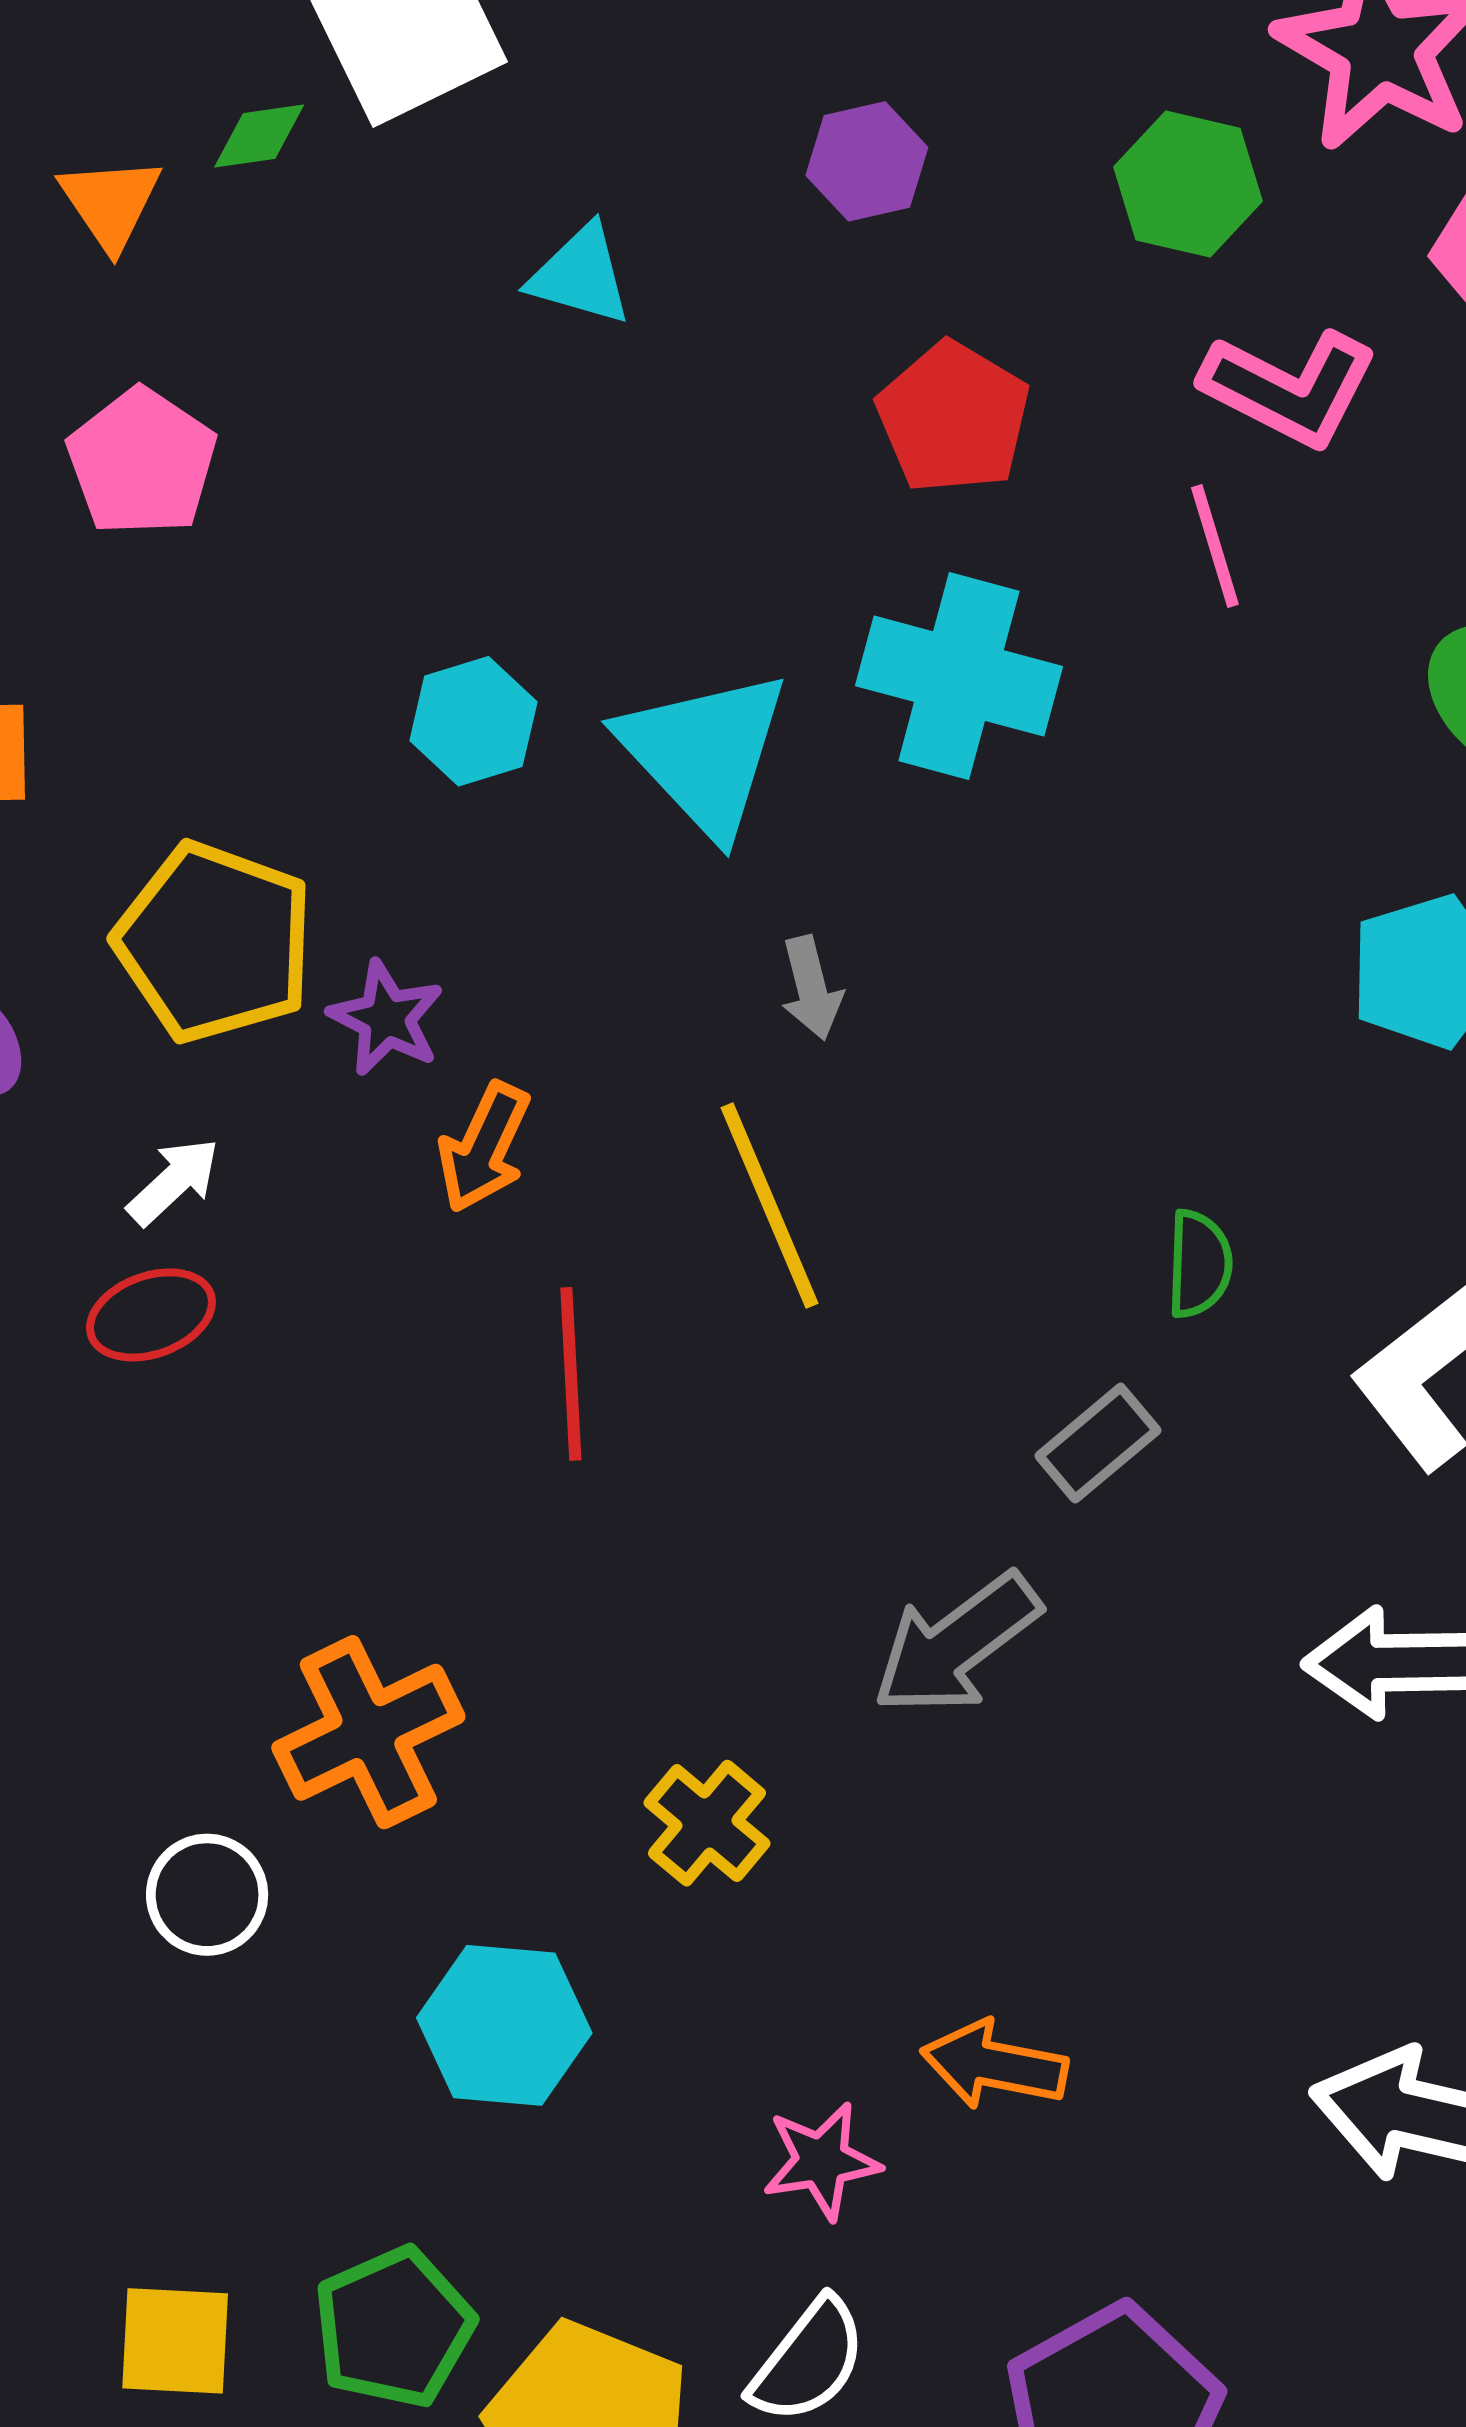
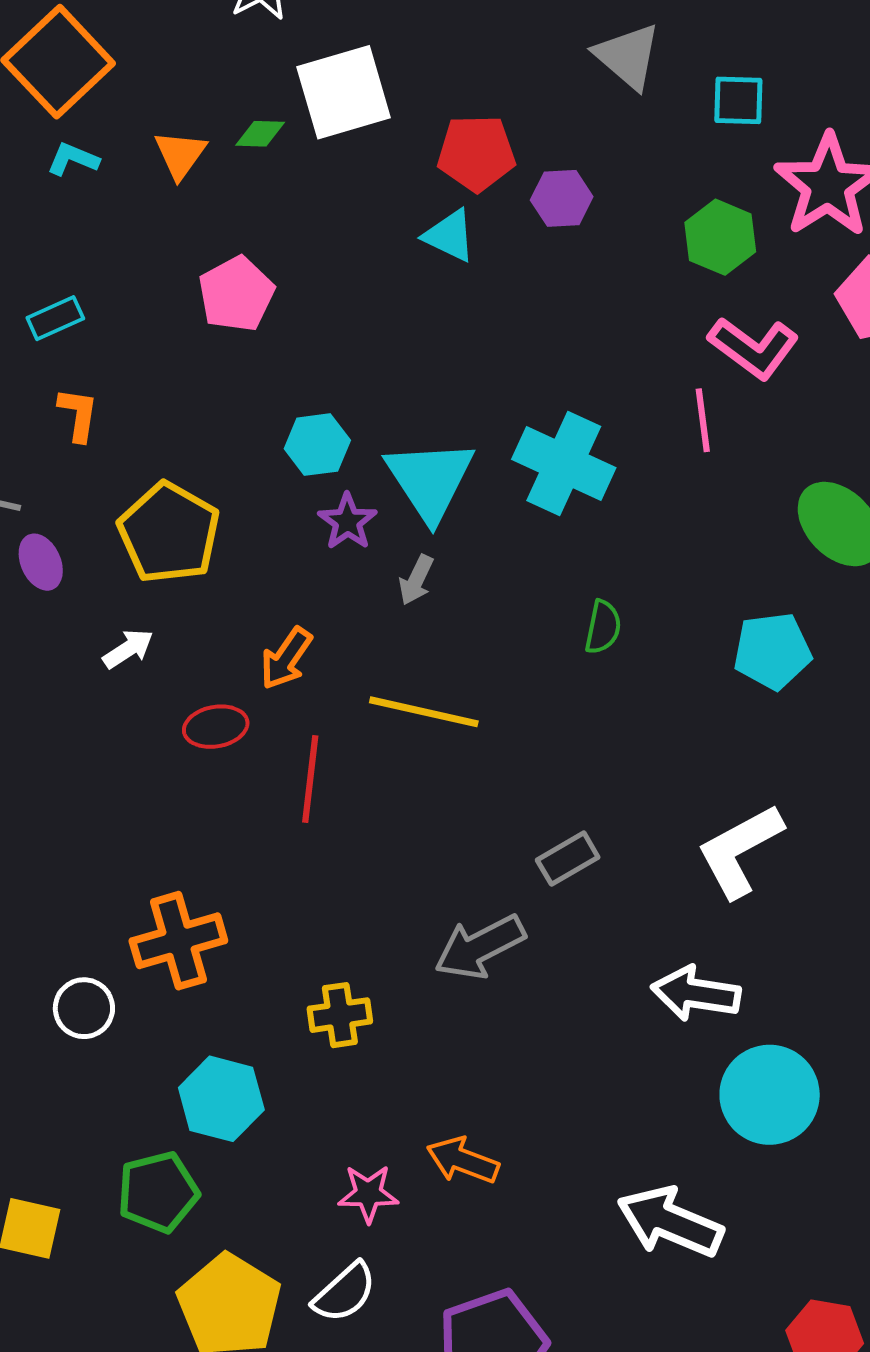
cyan triangle: (580, 275) -> (450, 236), moved
red pentagon: (953, 418) -> (476, 153), moved, turned 30
pink pentagon: (142, 462) -> (236, 294), moved
gray arrow: (811, 988) -> (416, 580), moved, turned 30
purple star: (386, 1018) -> (348, 522), moved
yellow line: (769, 1205) -> (424, 712), turned -64
green semicircle: (1199, 1264) -> (603, 627), moved
red ellipse: (151, 1315) -> (216, 727), moved
yellow cross: (707, 1823) -> (340, 1015), turned 32
green pentagon: (394, 2327) -> (158, 1192), moved

